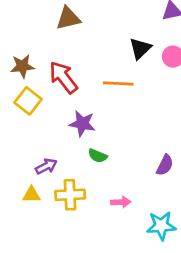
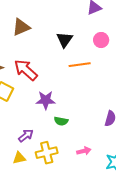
black triangle: (140, 48) -> (65, 40), moved
orange line: (118, 84) -> (80, 65), moved

